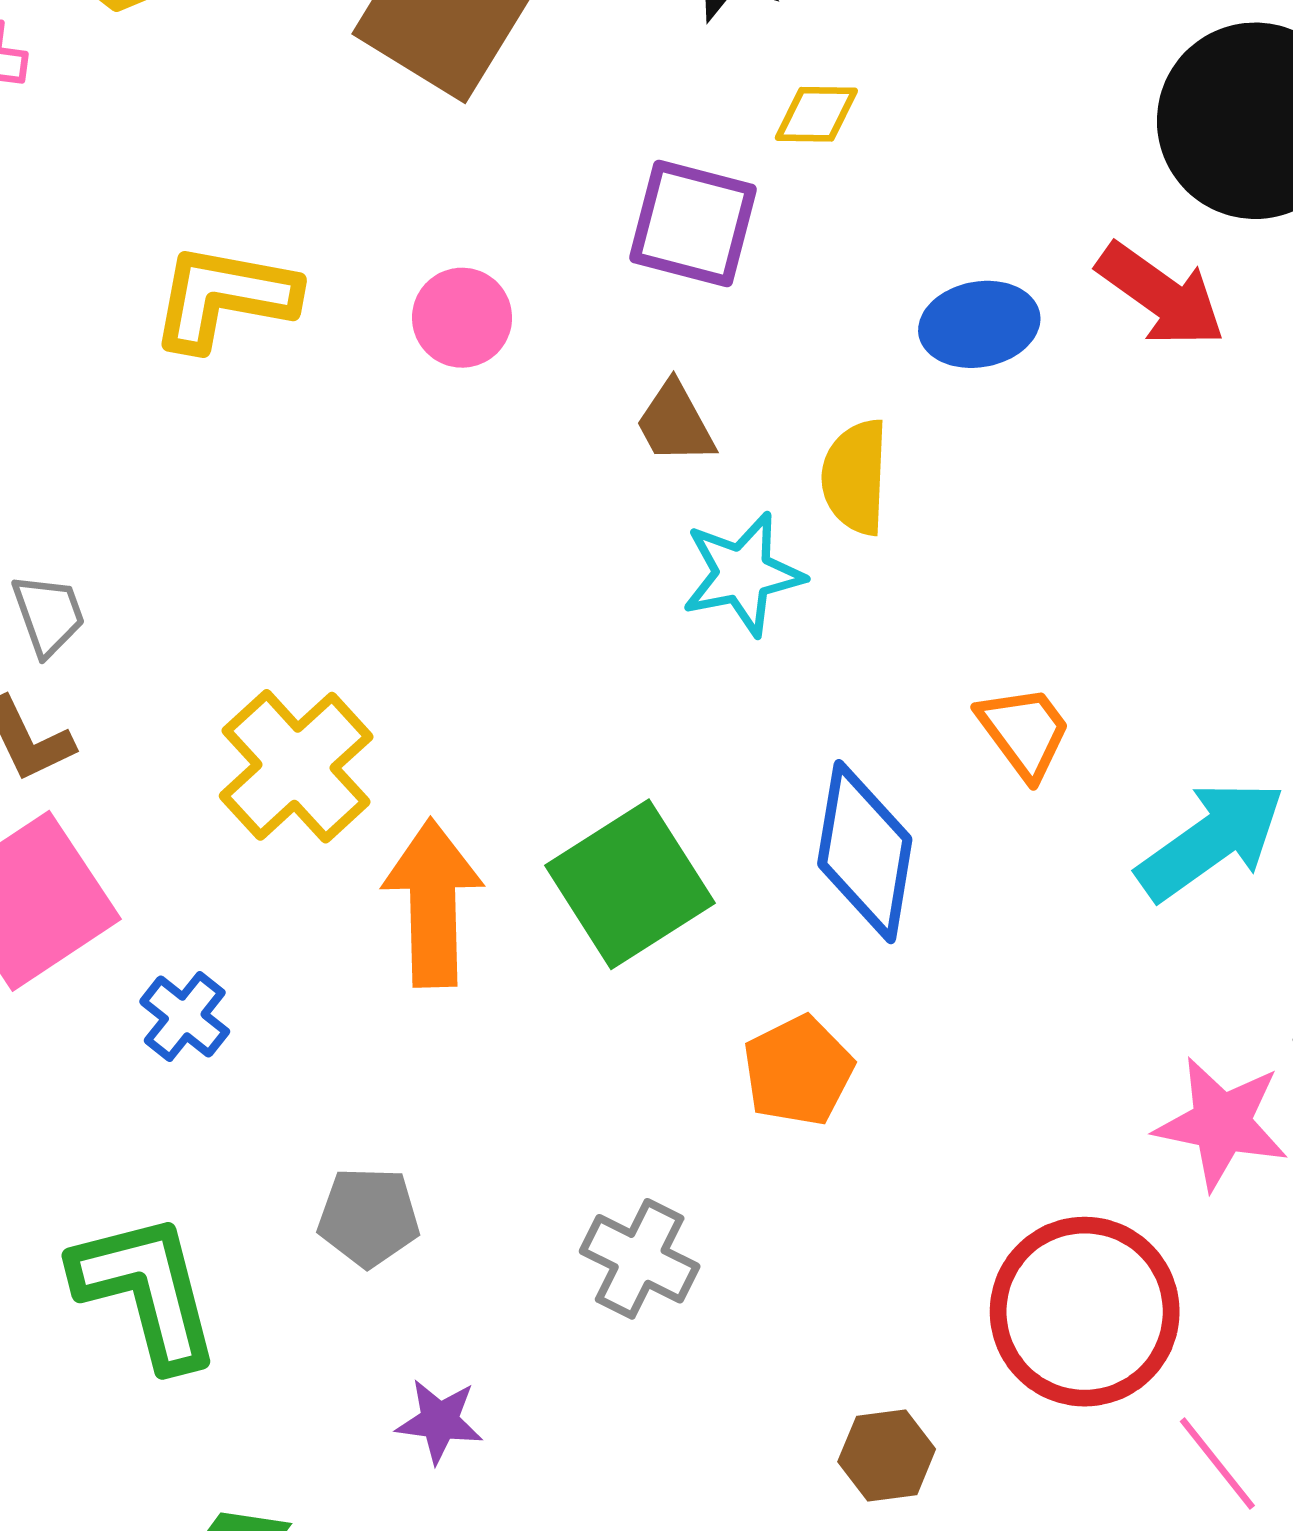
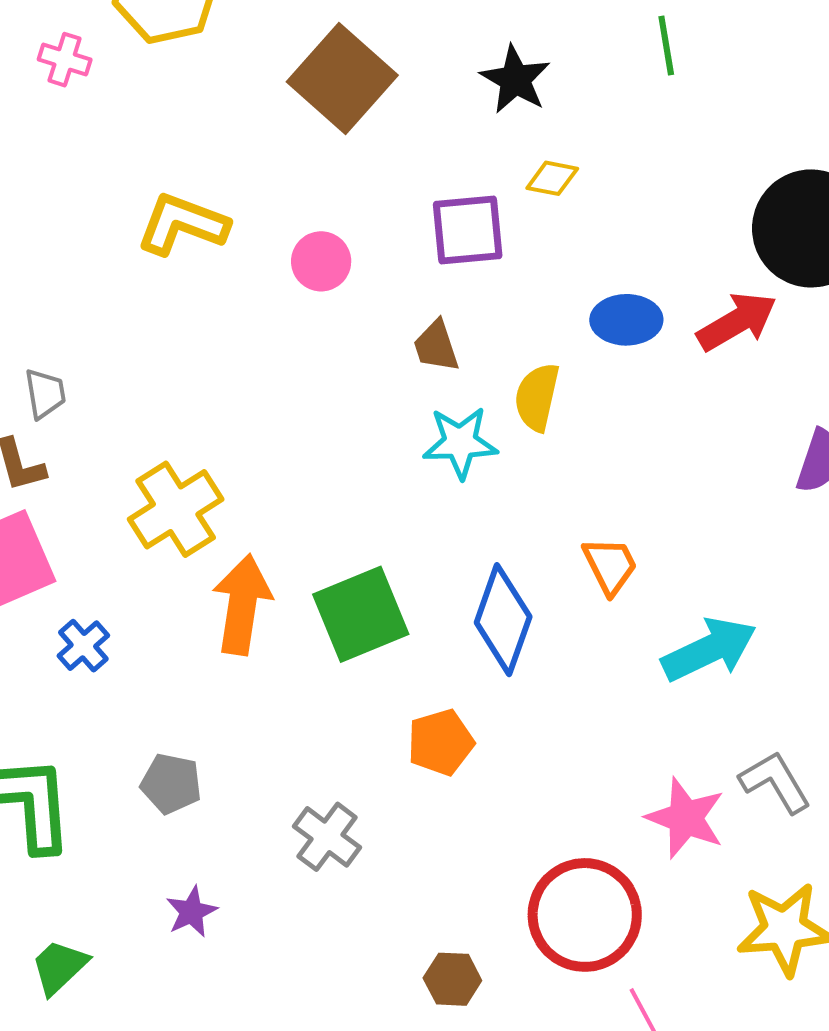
purple square: (693, 224) -> (468, 230), turned -30
red arrow: (1161, 295) -> (737, 322), turned -76
purple star: (439, 1421) -> (191, 912), turned 30

